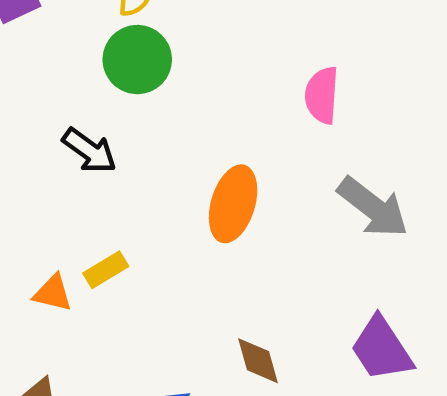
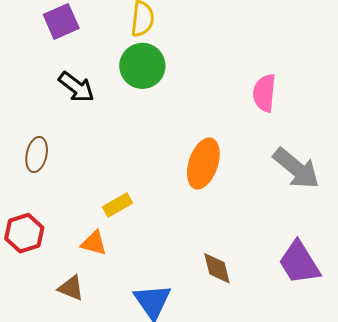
black arrow: (89, 151) -> (76, 87), moved
orange triangle: (53, 293) -> (94, 243), moved

